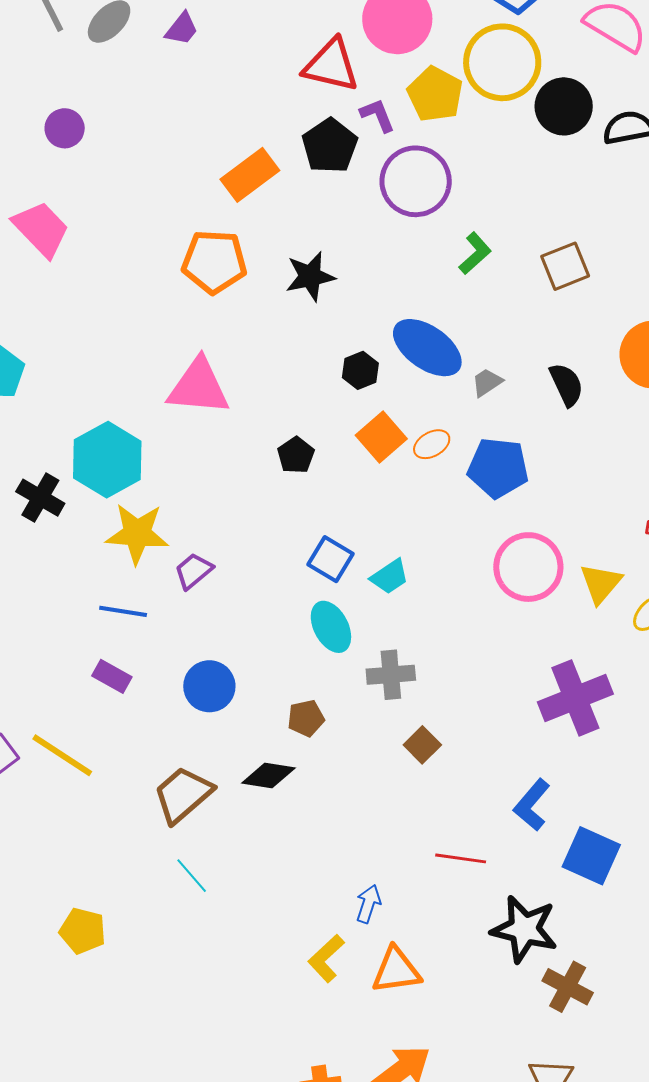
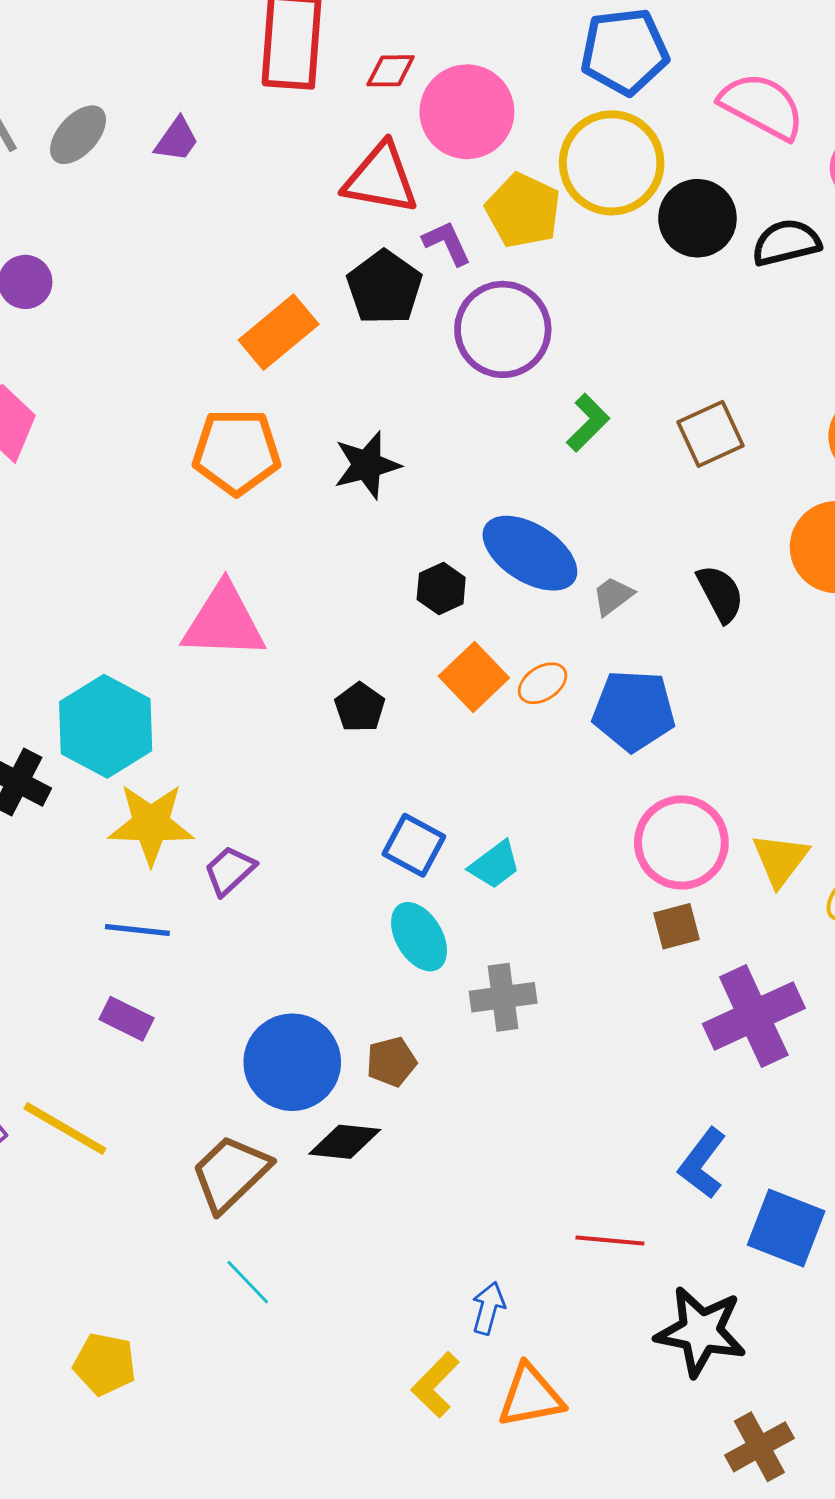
blue circle: (209, 686) -> (292, 1062), moved, size x1.4
brown square: (422, 745) -> (677, 926), moved, turned 33
brown cross: (568, 987) -> (759, 1447), moved, turned 36

